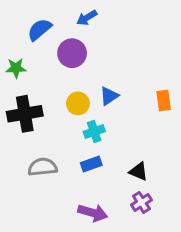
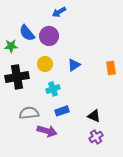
blue semicircle: (40, 30) -> (27, 33), moved, turned -90
yellow circle: (78, 103) -> (45, 64), moved
cyan cross: (94, 131) -> (53, 89), moved
purple arrow: (93, 213) -> (47, 131), moved

